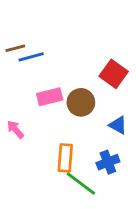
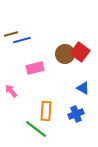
brown circle: (81, 102) -> (65, 54), moved
green line: (81, 183) -> (36, 129), moved

